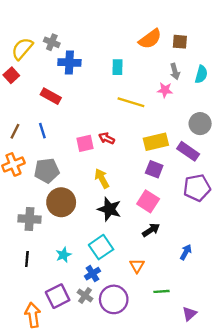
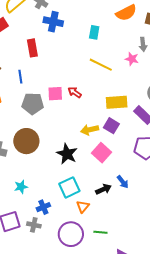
red rectangle: (51, 96) -> (32, 48), turned 42
gray pentagon: (47, 171) -> (33, 104), moved
yellow arrow: (102, 178) -> (90, 130), moved, turned -84
black arrow: (151, 230) -> (103, 189), moved
cyan square: (101, 247) -> (69, 187), moved
blue arrow: (186, 252) -> (123, 182), moved, turned 104
gray cross: (85, 296) -> (34, 225), turned -32
purple circle: (114, 299) -> (71, 234), moved

